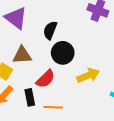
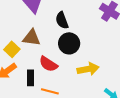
black semicircle: (50, 30) -> (62, 20), turned -54
red semicircle: (45, 79) -> (48, 64), turned 66

